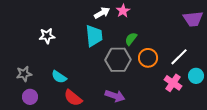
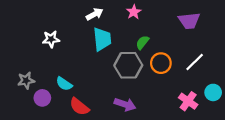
white arrow: (102, 13) -> (95, 14), moved
purple trapezoid: (193, 19) -> (189, 21), moved
cyan circle: (196, 76) -> (213, 92), moved
pink cross: (173, 83) -> (188, 101), moved
purple circle: (30, 97) -> (42, 98), moved

